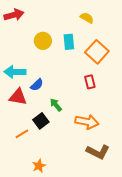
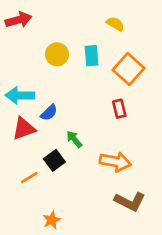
red triangle: (18, 97) -> (24, 129), turned -30

